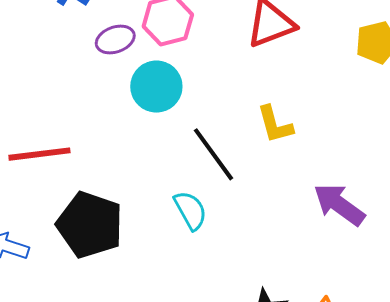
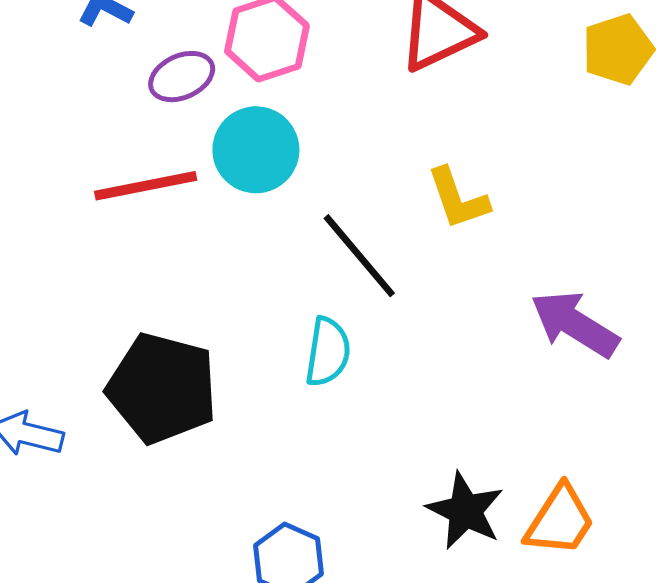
red line: (39, 154) -> (146, 186), moved
cyan semicircle: (190, 210) -> (328, 352), turned 42

